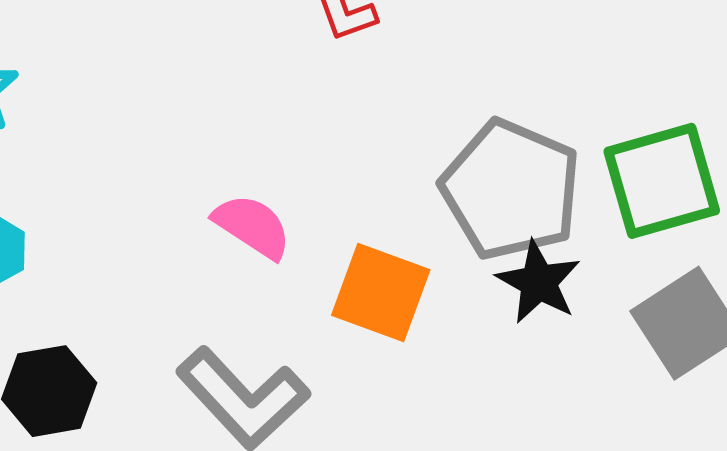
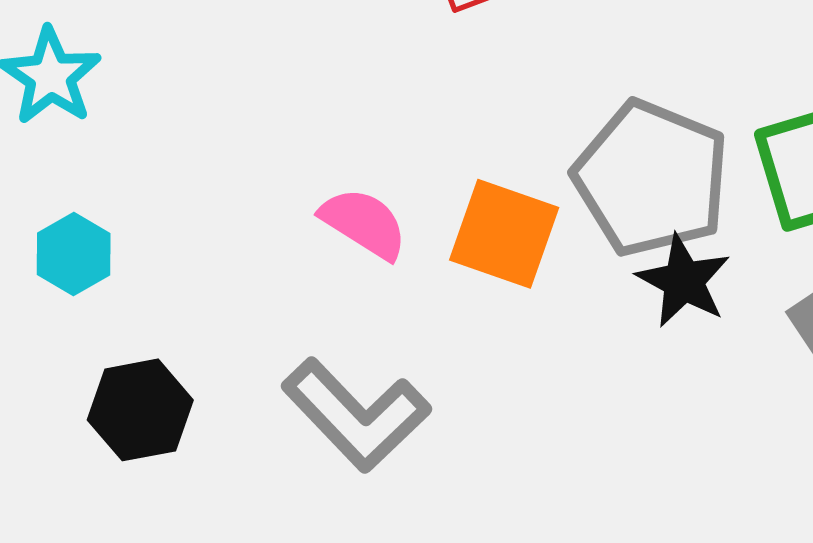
orange square: (381, 292) -> (504, 234), moved

